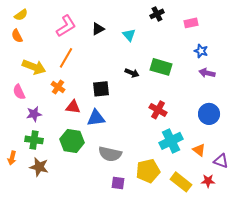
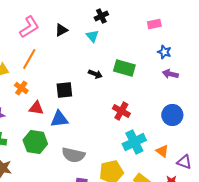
black cross: (157, 14) -> (101, 16), moved

